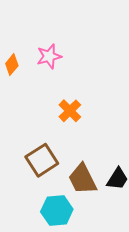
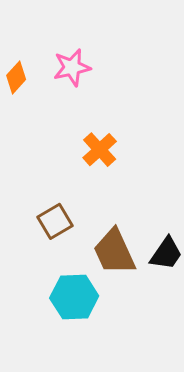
brown square: (42, 160) -> (55, 221), size x0.7

